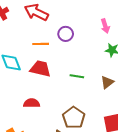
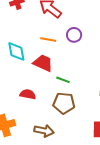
green line: (77, 76) -> (63, 80), moved
brown pentagon: (74, 118) -> (64, 103), moved, turned 30

